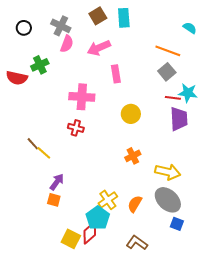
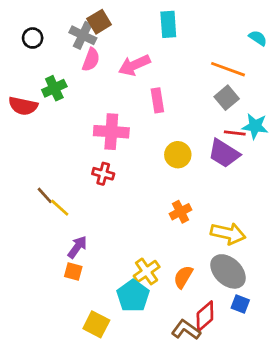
brown square: (98, 16) -> (99, 22), moved
purple trapezoid: (179, 119) -> (224, 153), moved, turned 125
red diamond: (90, 233) -> (205, 316), moved

